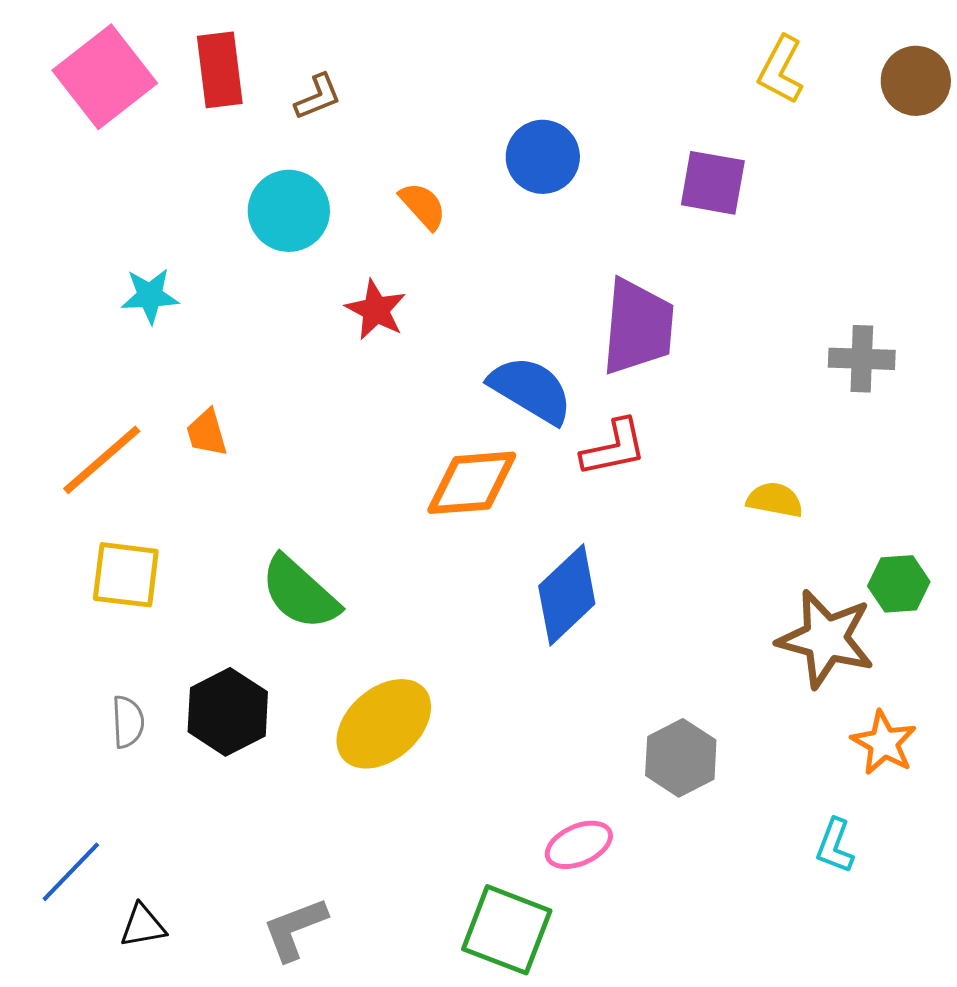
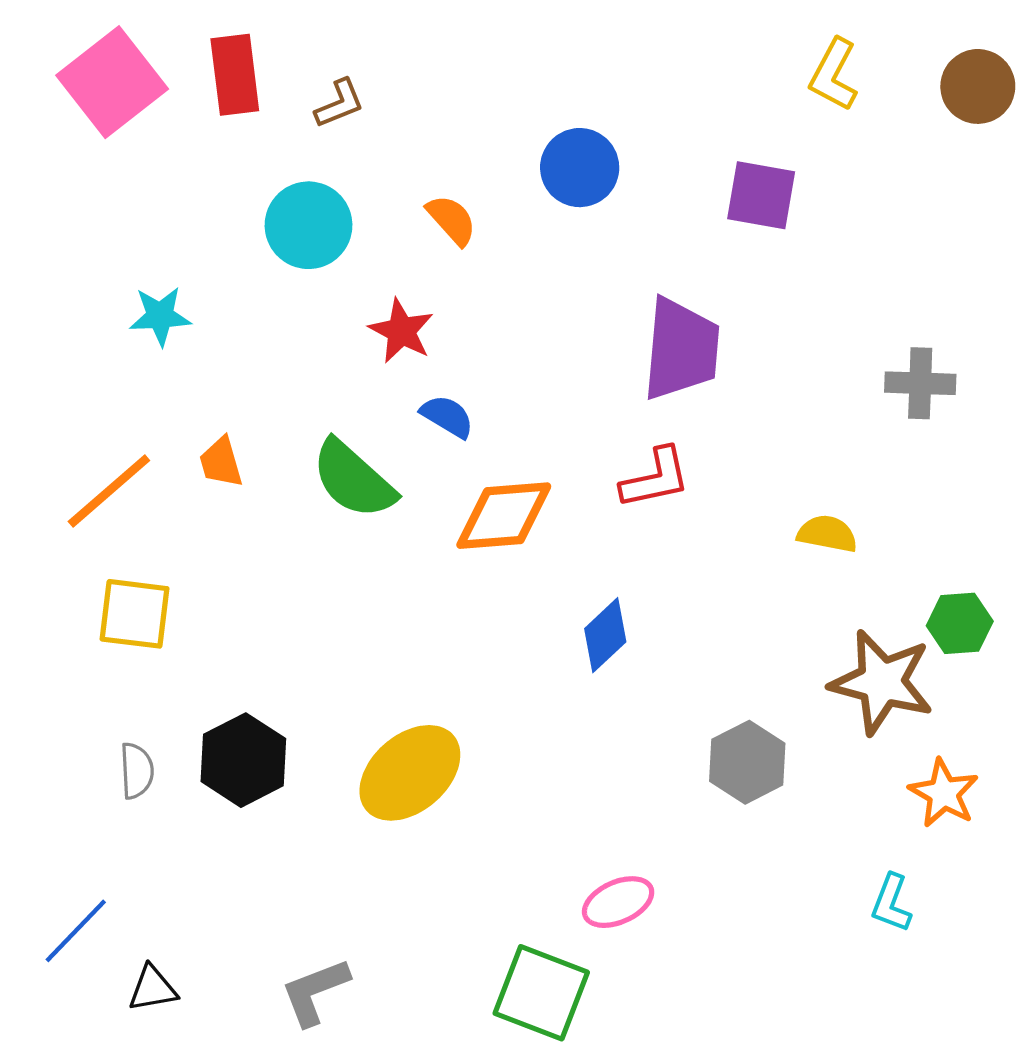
blue semicircle: (531, 390) -> (447, 416), moved, size x0.6
green semicircle: (300, 593) -> (353, 479), moved
blue diamond: (567, 595) -> (605, 635), size x0.7
gray hexagon: (681, 758) -> (747, 762), moved

